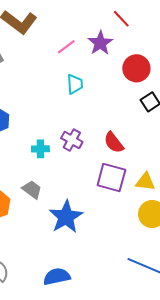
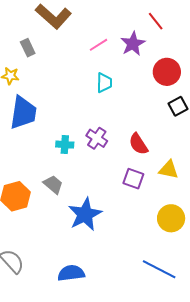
purple square: (111, 177) -> (133, 179), size x0.7
yellow triangle: (145, 182) -> (169, 170), moved

